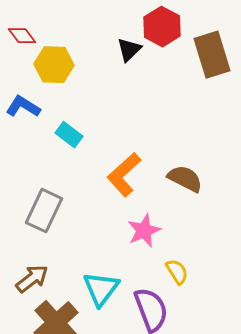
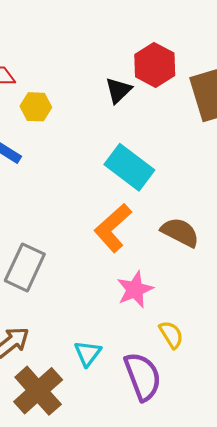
yellow hexagon: (54, 65) -> (36, 107), size x0.7
cyan rectangle: (69, 135) -> (129, 167), moved, size x1.6
cyan triangle: (101, 289) -> (88, 353), size x0.7

